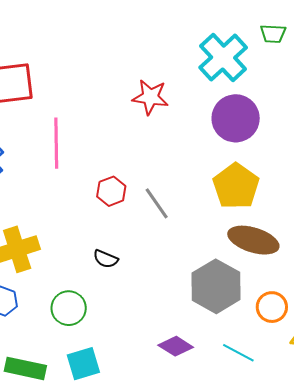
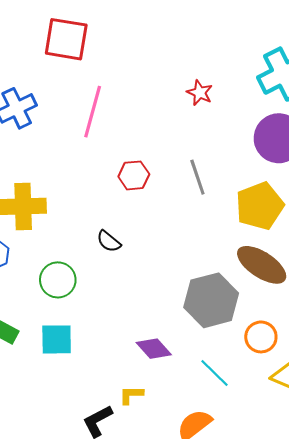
red star: (150, 97) -> (200, 93), size x0.7
gray line: (157, 203) -> (197, 177), moved

